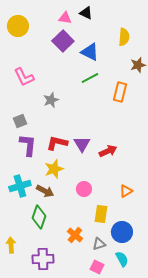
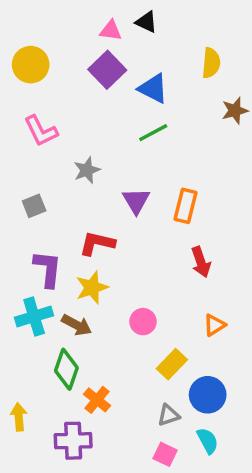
yellow circle: (18, 26) -> (31, 65), moved
orange rectangle: (120, 92) -> (186, 206), moved
purple triangle: (82, 144) -> (136, 201), moved
purple L-shape: (28, 145) -> (48, 269), moved
red arrow: (108, 151) -> (201, 262), moved, turned 96
yellow rectangle: (101, 214) -> (172, 364), turned 36
orange cross: (75, 235) -> (97, 400), moved

